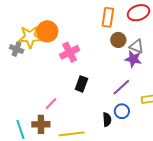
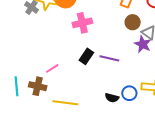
purple line: (121, 87) -> (109, 58), moved, turned 42
blue circle: (122, 111) -> (129, 93), moved
black semicircle: (107, 120) -> (112, 98), moved, turned 96

